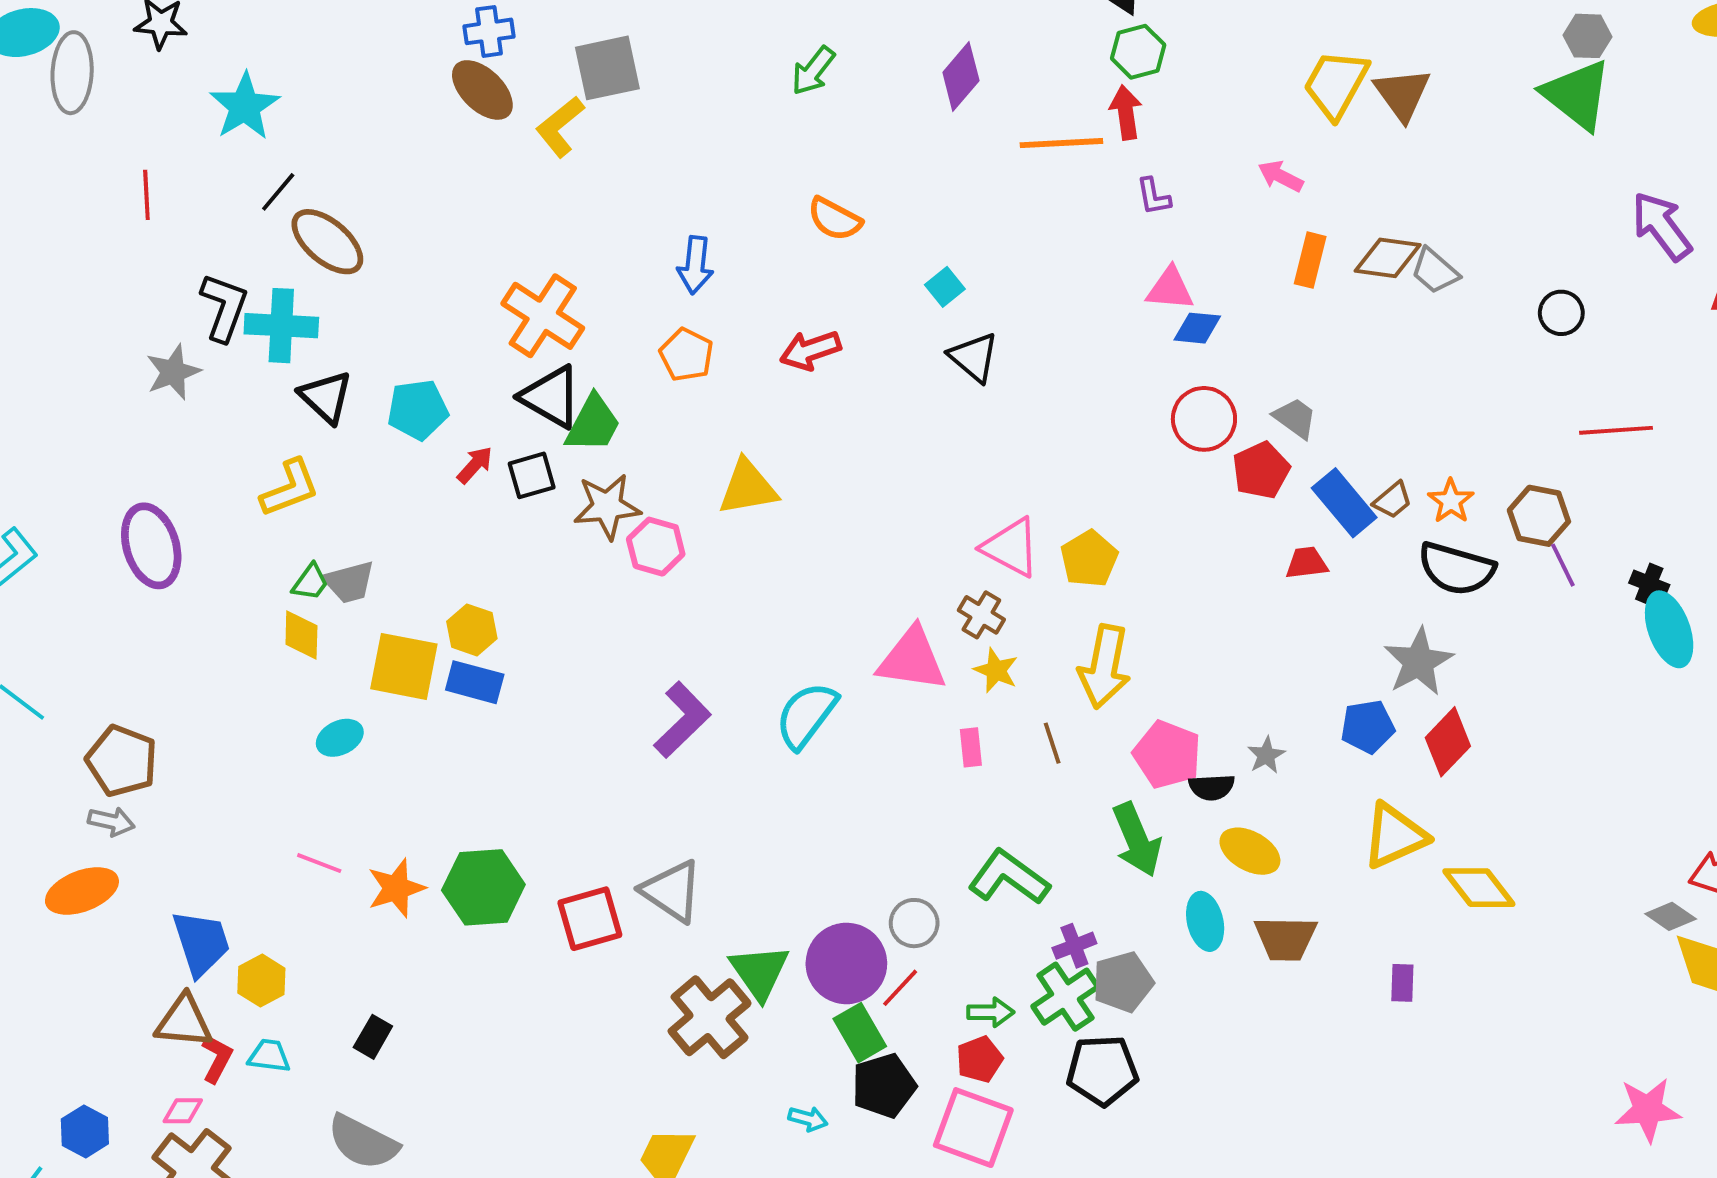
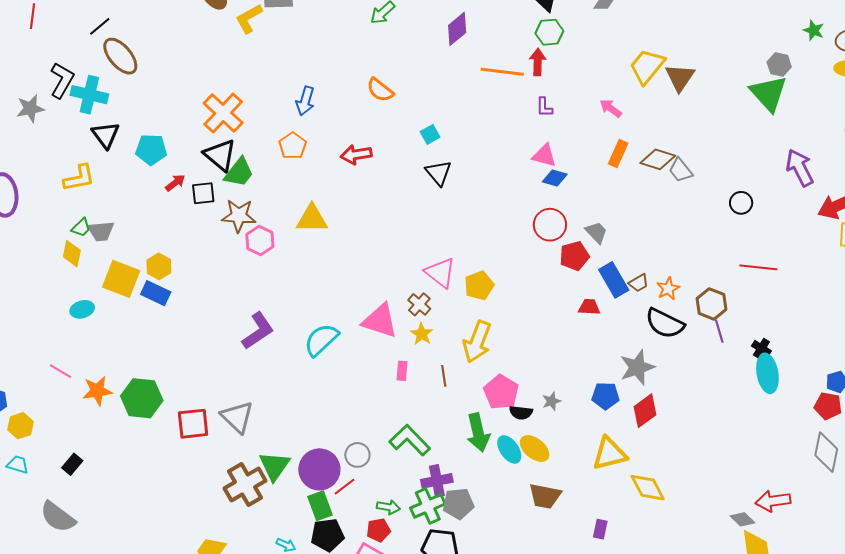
cyan ellipse: (1205, 921) -> (509, 449), moved, turned -32
purple cross: (1074, 946) -> (437, 481), size x1.4

